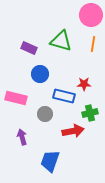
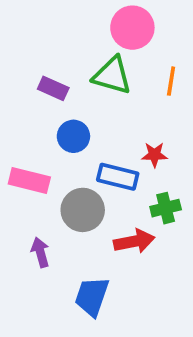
pink circle: (91, 15) -> (132, 28), moved
gray circle: (45, 114) -> (83, 210), size x1.5

